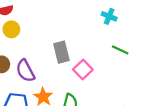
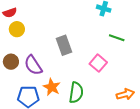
pink square: (83, 70) -> (98, 63), moved

